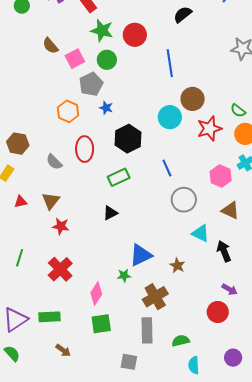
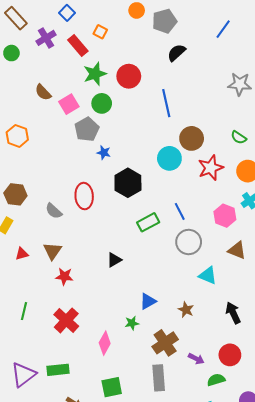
green star: (102, 31) -> (95, 74), turned -30
orange hexagon: (68, 111) -> (17, 136), moved
green semicircle: (238, 111) -> (239, 137), moved
blue line: (167, 168) -> (180, 211), moved
green rectangle: (119, 177) -> (148, 222), moved
black arrow: (224, 251) -> (233, 313), moved
blue triangle: (141, 255) -> (148, 301), size x0.7
purple arrow: (230, 289) -> (196, 359), moved
green square: (101, 324) -> (112, 387), moved
green semicircle: (181, 341) -> (216, 380), moved

